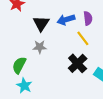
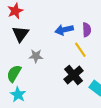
black triangle: (41, 23) -> (20, 34), moved

